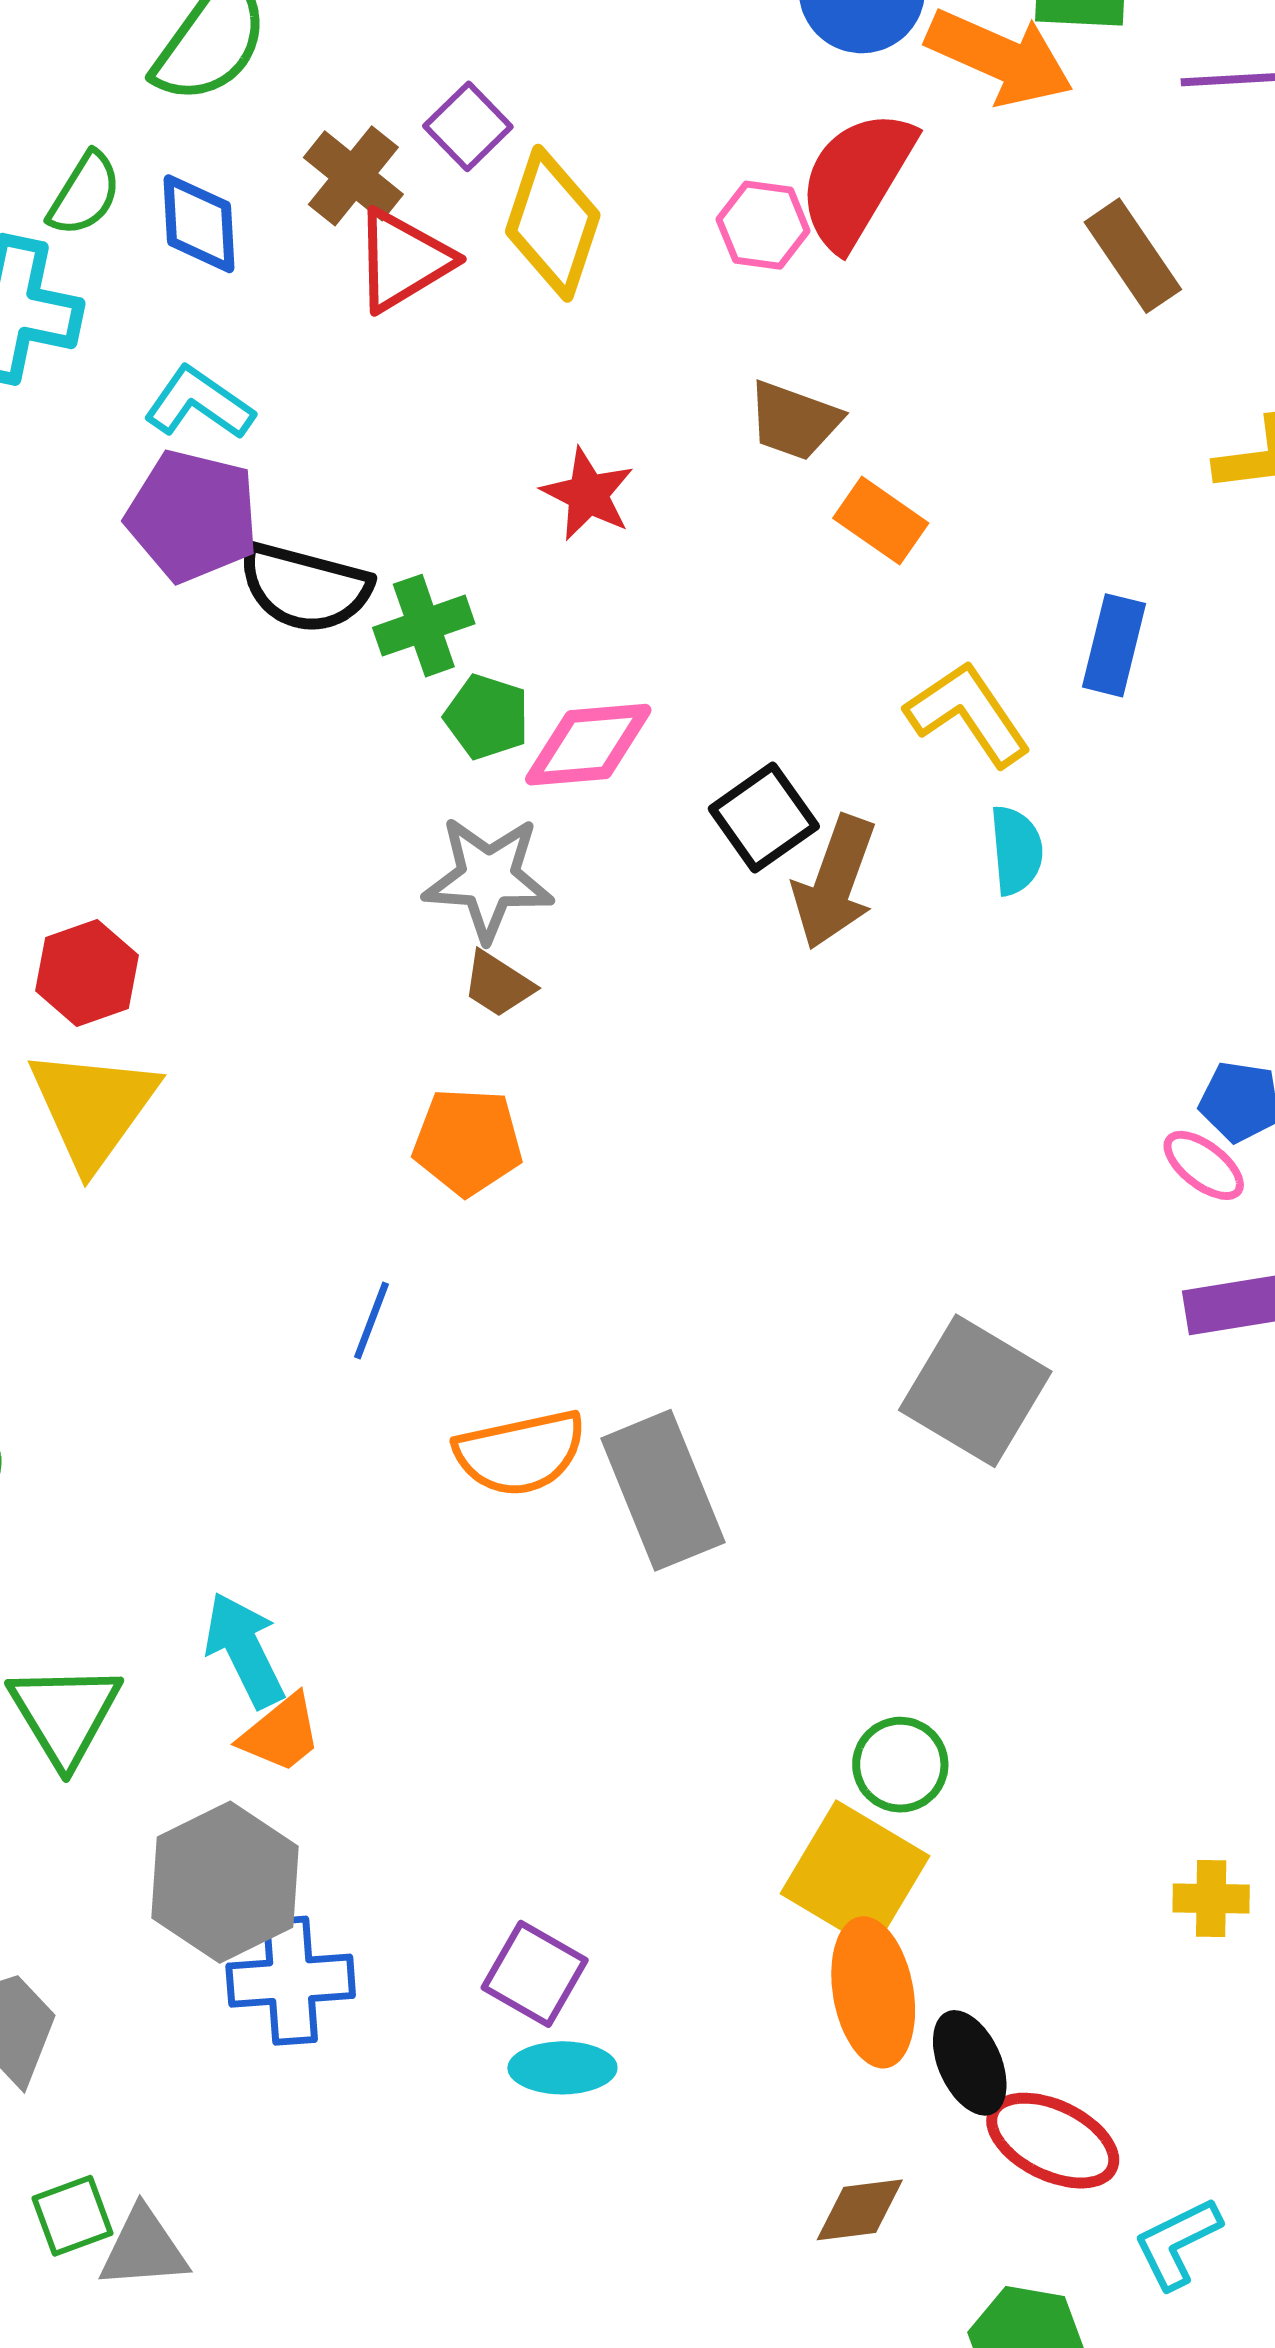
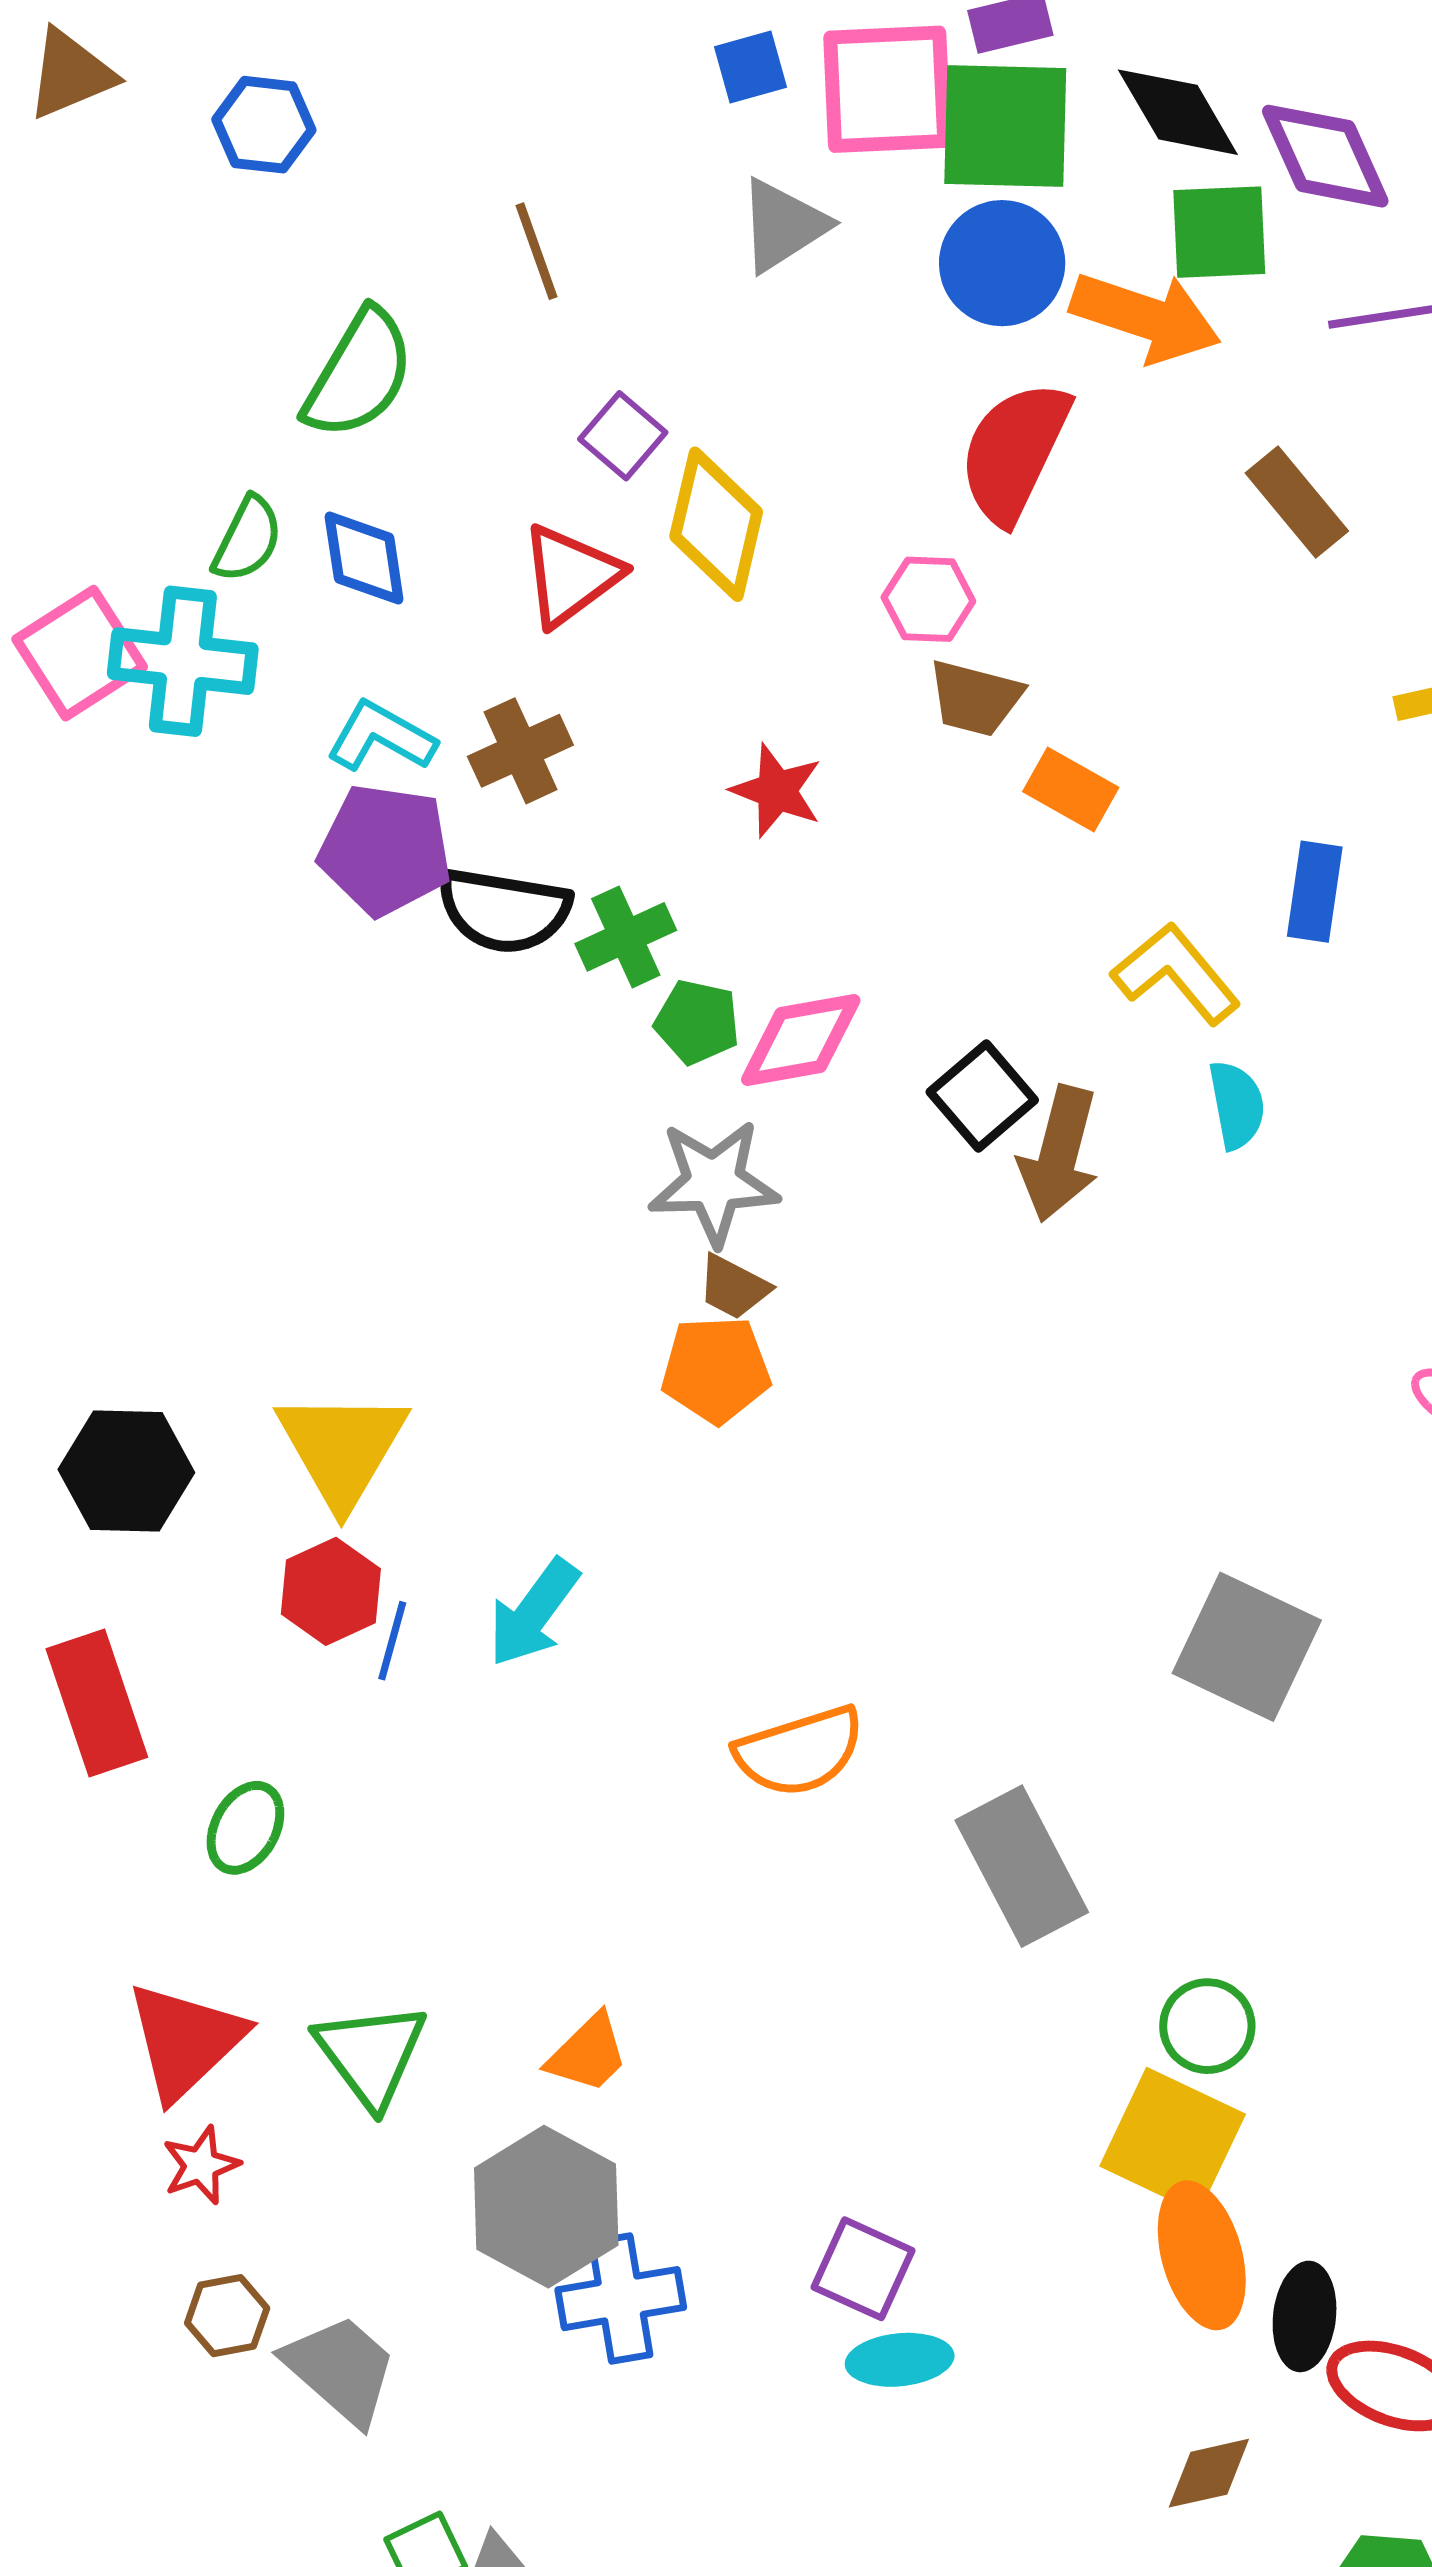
brown cross: (353, 176) -> (520, 751), moved, turned 32
pink hexagon: (763, 225) -> (928, 599), moved
red hexagon: (87, 973) -> (331, 1591), moved
orange pentagon: (468, 1142) -> (716, 1370), moved
blue line: (372, 1321) -> (392, 1641), moved
gray rectangle: (663, 1490) -> (1022, 1866), moved
cyan arrow: (244, 1650) -> (534, 1613), moved, turned -112
black ellipse: (970, 2063) -> (1305, 2316), turned 36

